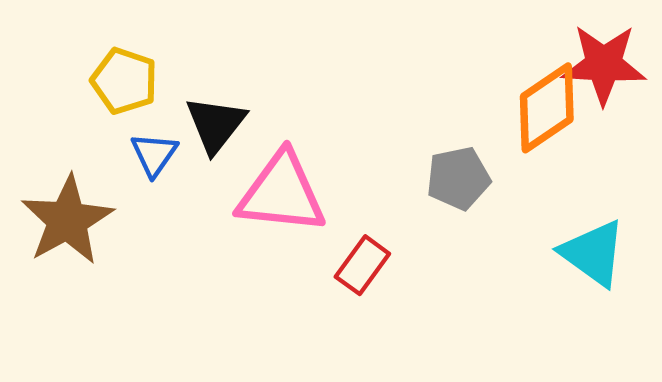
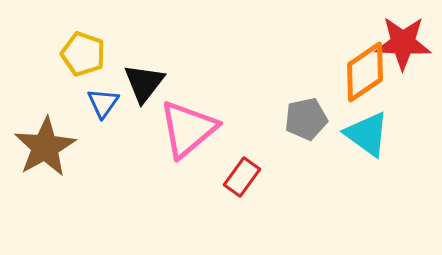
pink triangle: (282, 193) -> (188, 129), turned -46
cyan triangle: (593, 253) -> (367, 134), moved

